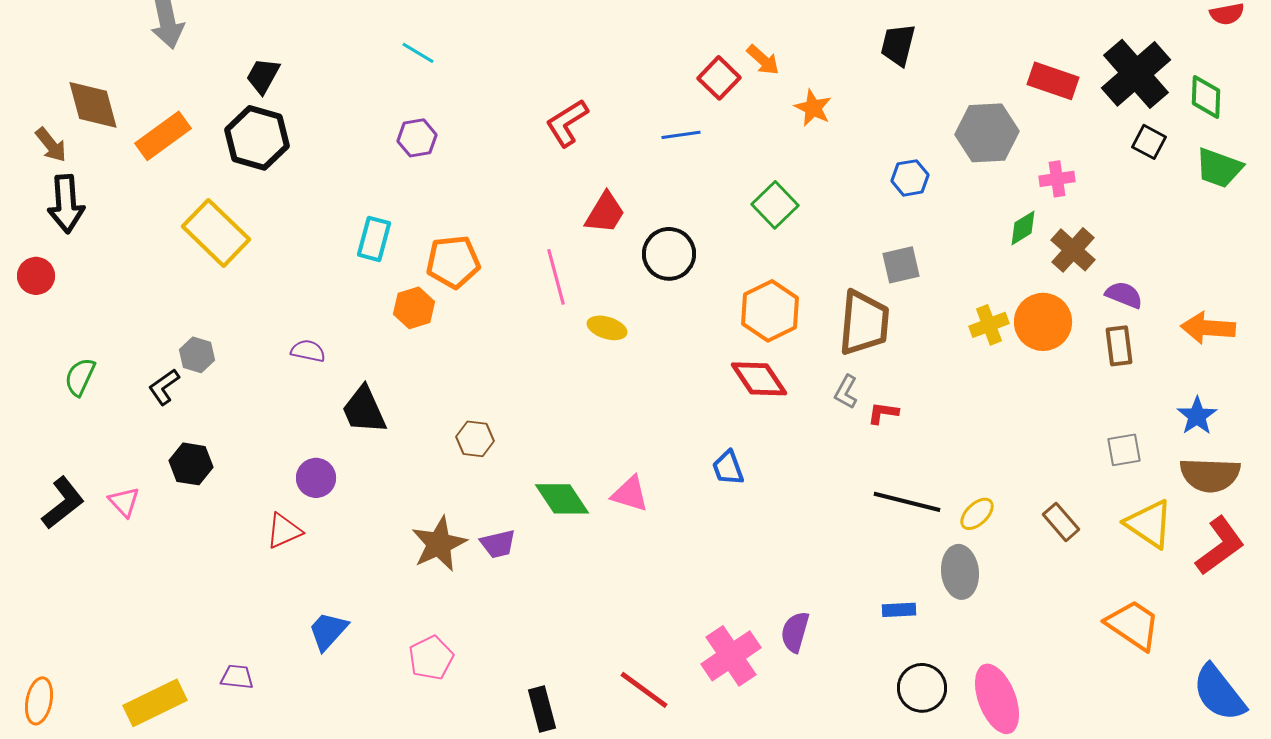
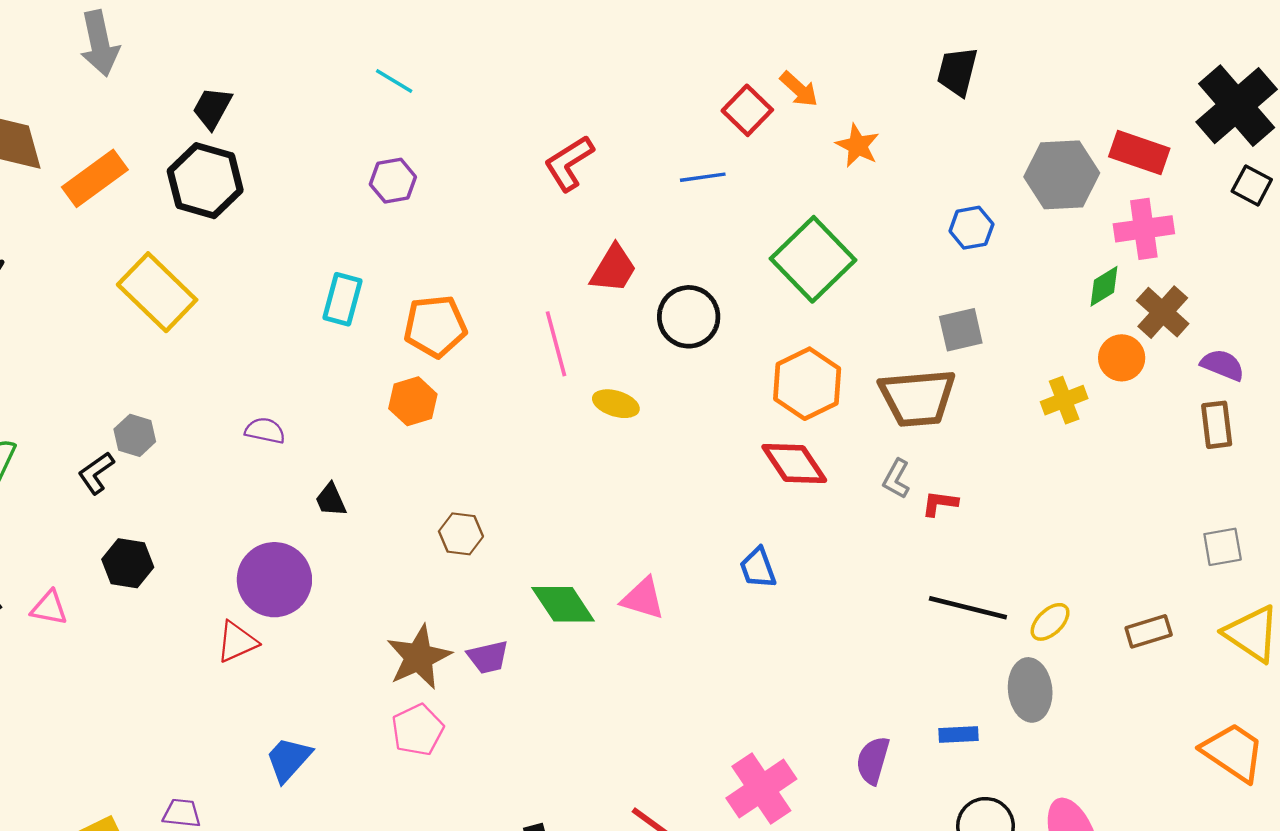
red rectangle: (1053, 81) -> (1139, 153), moved
pink cross: (1057, 179) -> (1144, 229), size x1.4
green square: (775, 205) -> (813, 259), size x1.5
orange hexagon: (414, 308) -> (413, 401), moved
orange circle: (1043, 322) -> (1122, 358), moved, size x0.7
brown trapezoid: (864, 323) -> (917, 398), turned 80
black trapezoid: (364, 410) -> (331, 500), size x0.6
purple circle: (316, 478) -> (274, 580), size x1.6
pink triangle: (124, 502) -> (49, 608), turned -36
brown rectangle: (1061, 522) -> (1149, 631), turned -66
purple semicircle: (795, 632) -> (873, 760), moved
pink pentagon: (431, 658) -> (418, 730), moved

